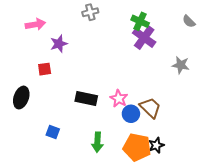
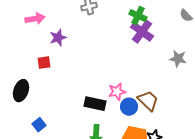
black rectangle: (86, 99) -> (95, 104), moved
pink star: (119, 99) -> (117, 92), turned 30
blue square: (53, 132) -> (39, 125), moved, turned 32

